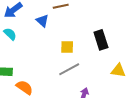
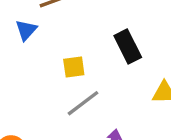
blue triangle: (42, 21) -> (26, 30), turned 40

